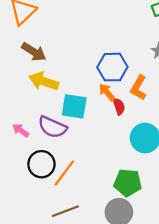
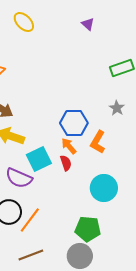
cyan square: (74, 106) -> (39, 159), turned -35
red semicircle: (119, 106) -> (66, 163), moved

